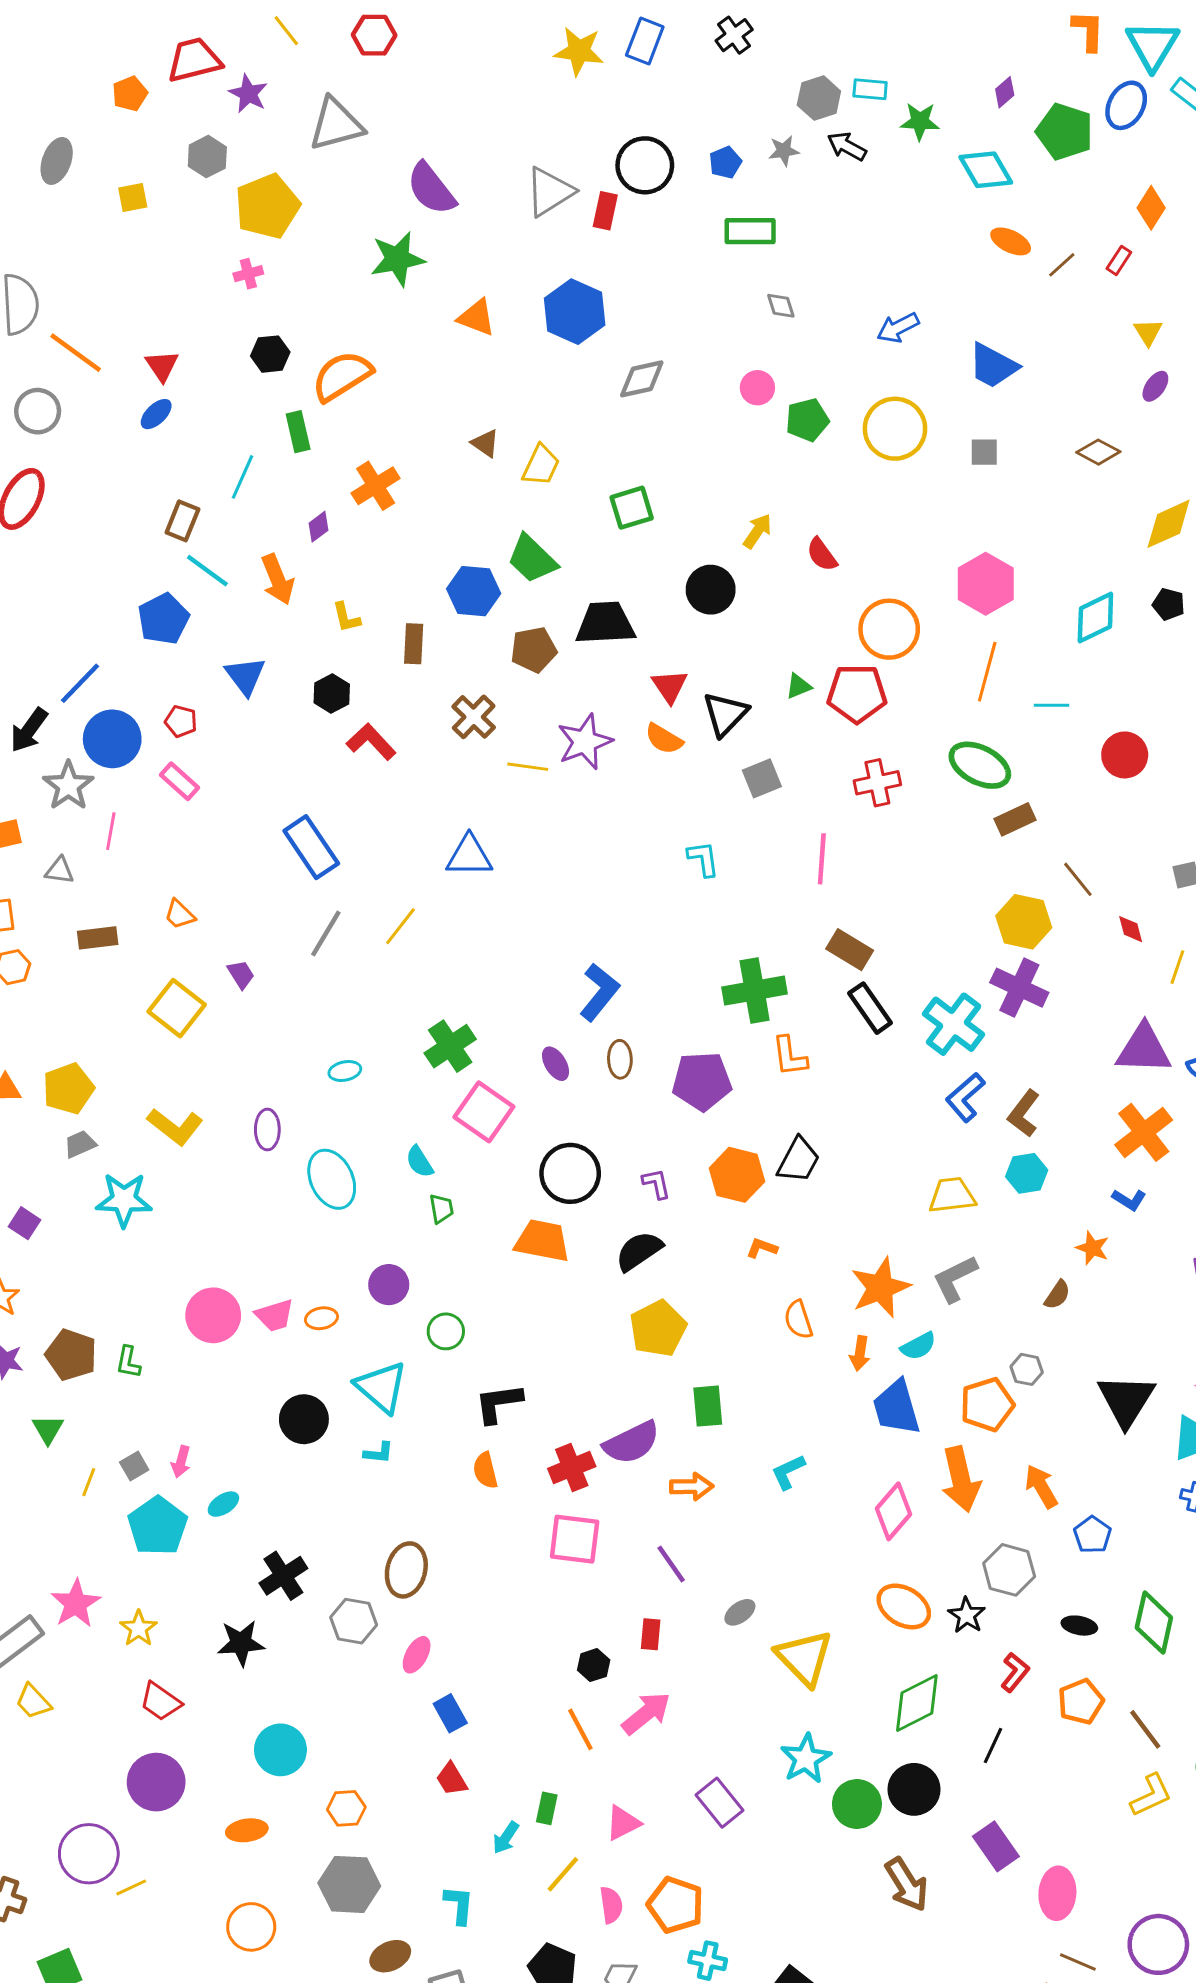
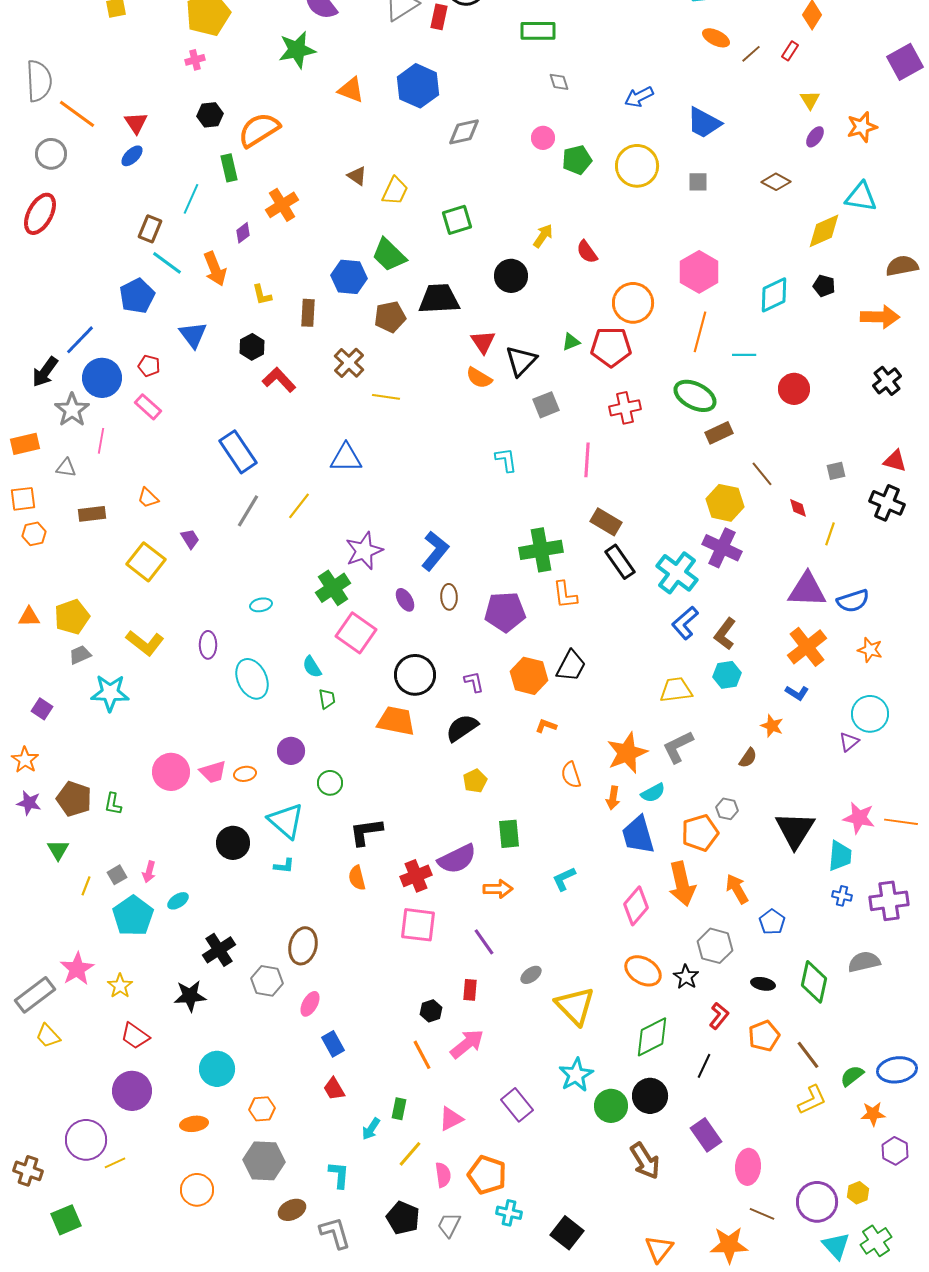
purple star: (585, 742) -> (364, 551), moved
yellow pentagon: (658, 1328) -> (475, 781), size x0.6

